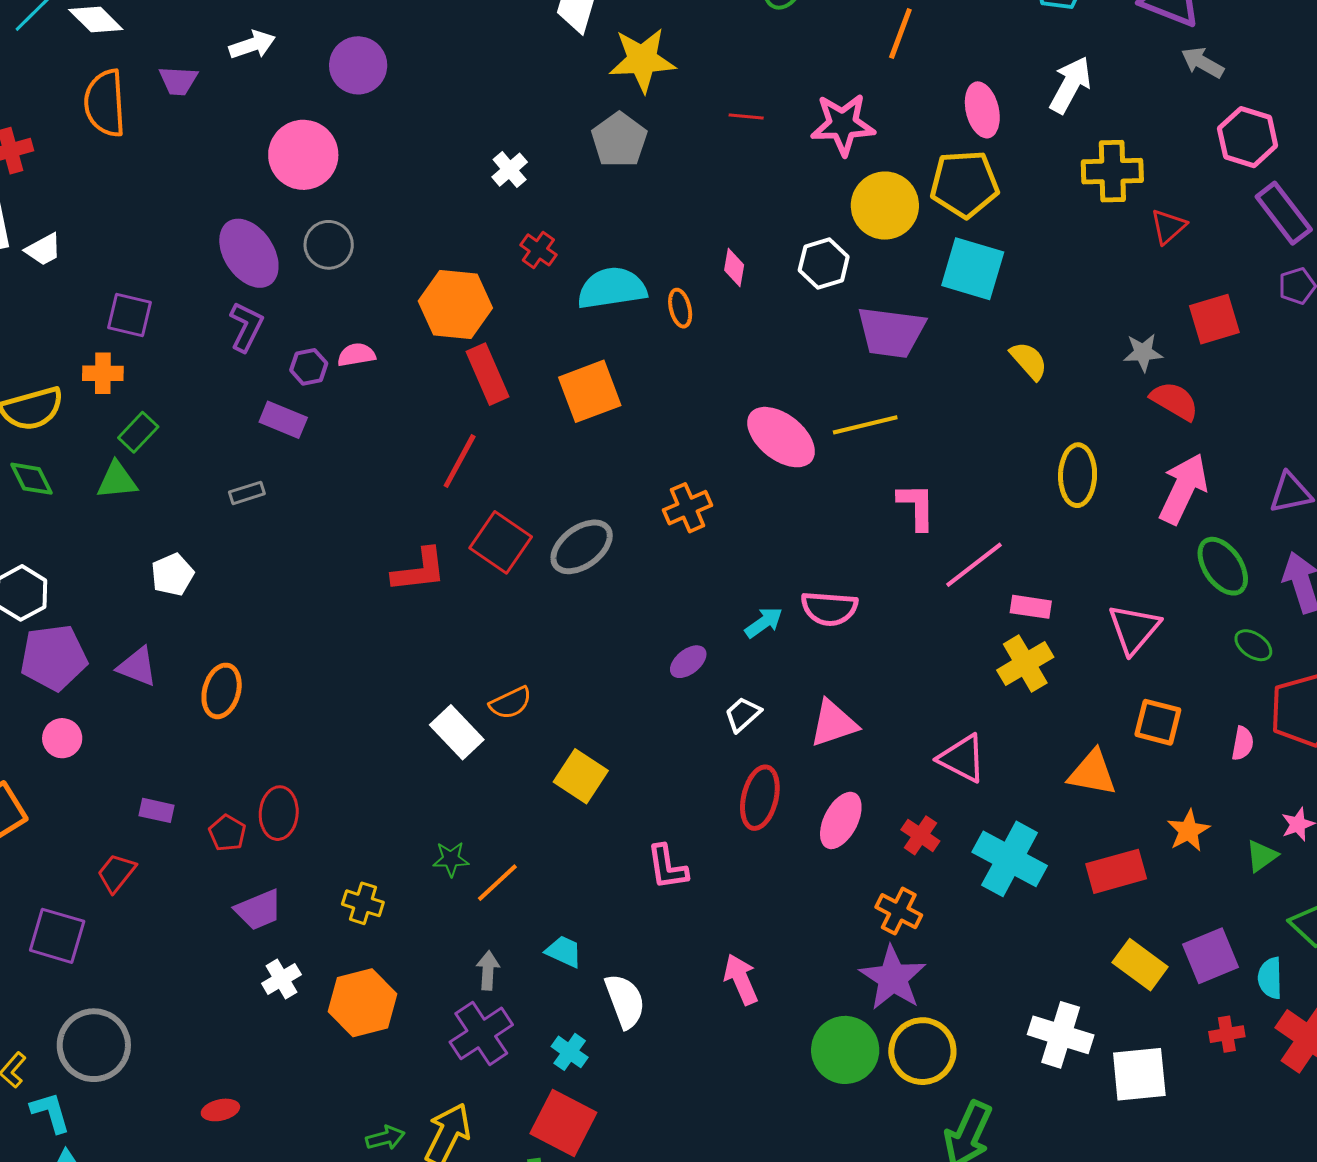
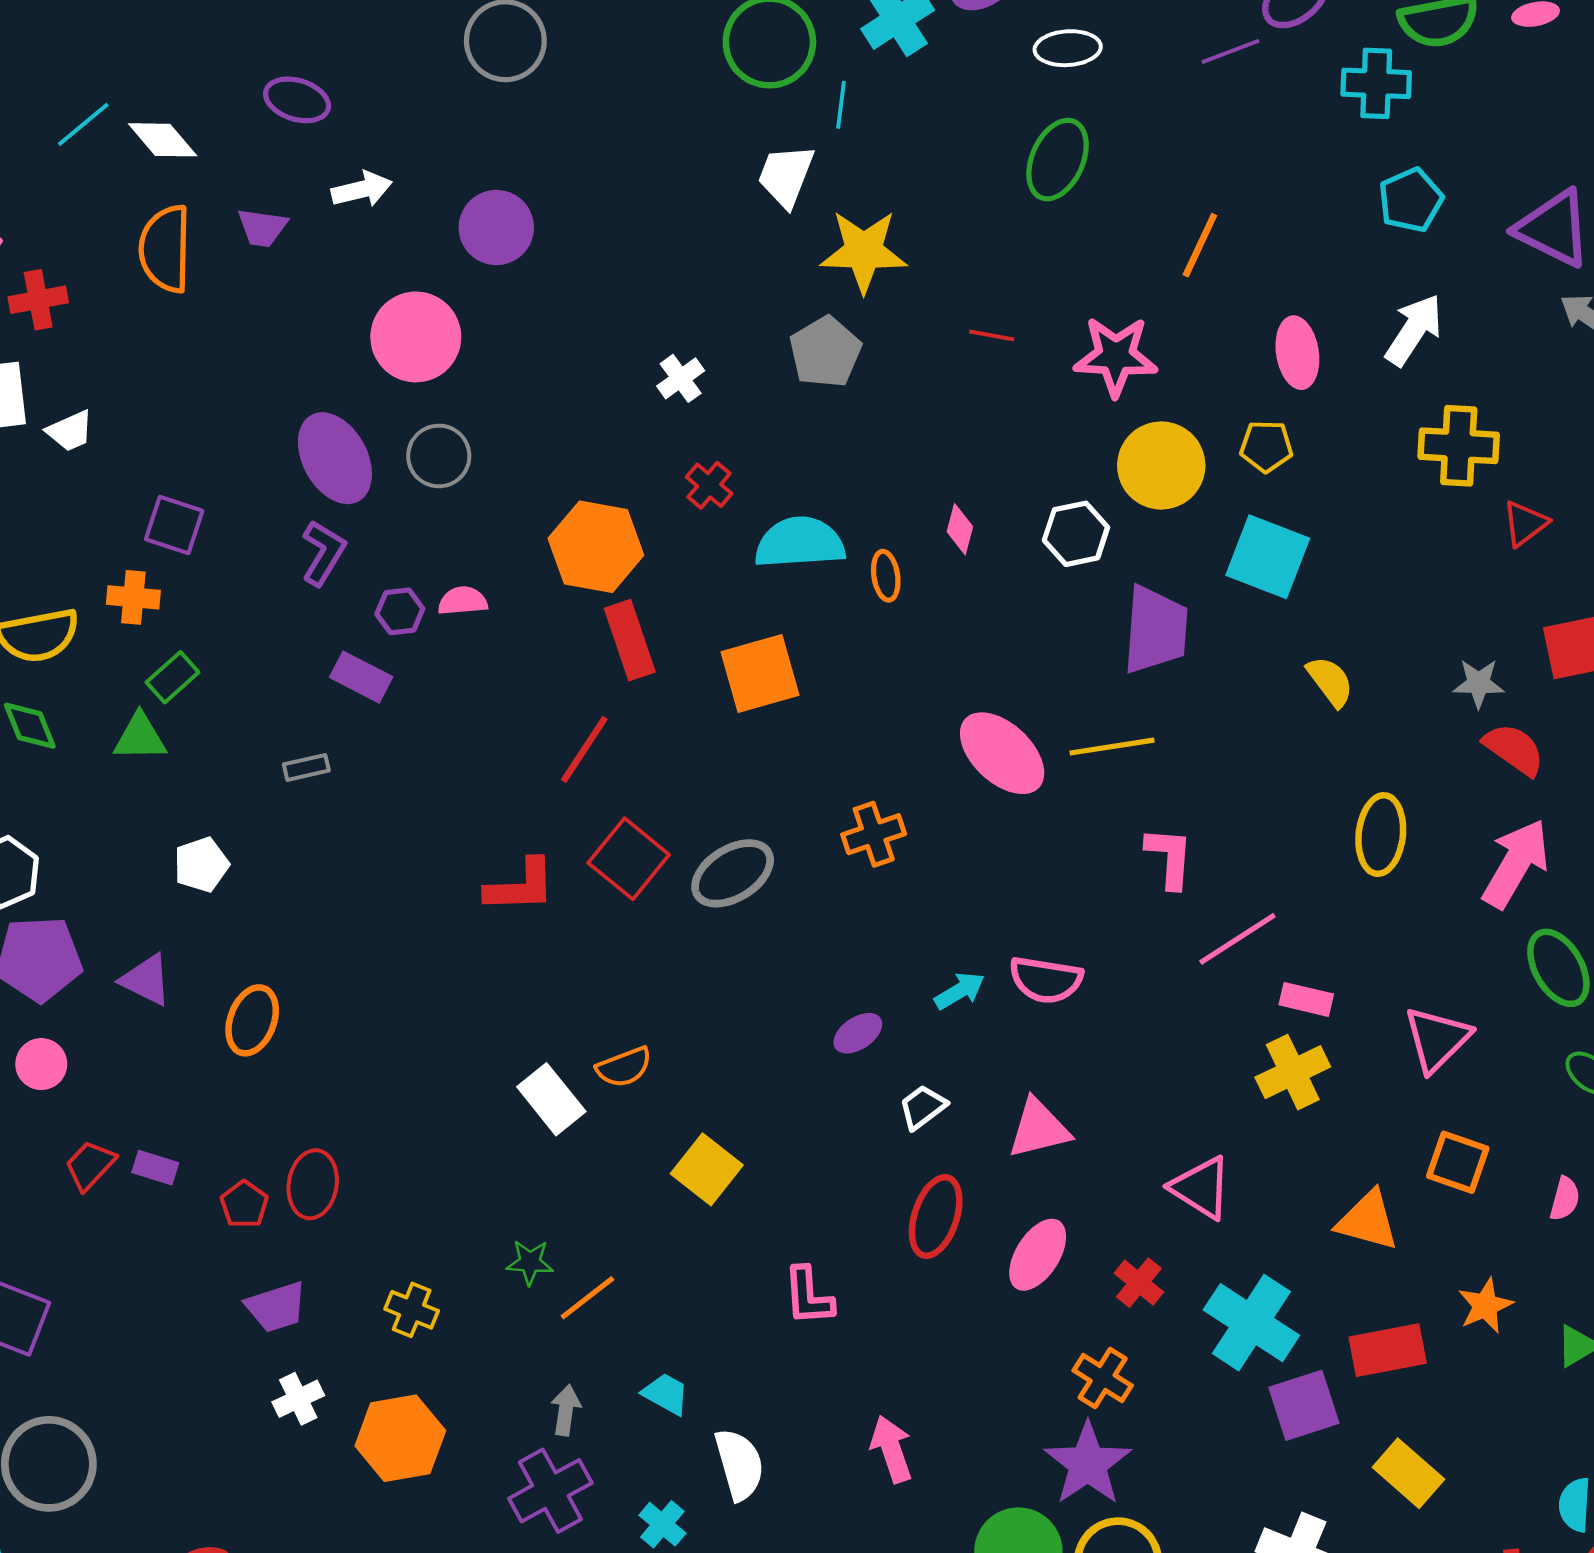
yellow pentagon: (964, 184) -> (1266, 446), size x0.6
purple trapezoid: (891, 332) -> (1156, 630), turned -98
red trapezoid: (116, 873) -> (90, 1165), moved
purple square: (1211, 956) -> (1304, 1405), moved

